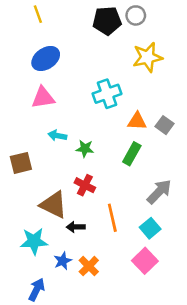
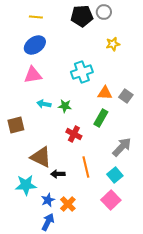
yellow line: (38, 14) -> (36, 17), moved, turned -64
yellow star: (148, 57) -> (113, 44), size x0.6
green star: (85, 149) -> (65, 106), moved
red cross: (85, 185) -> (74, 134), moved
blue arrow: (37, 290) -> (48, 222), moved

